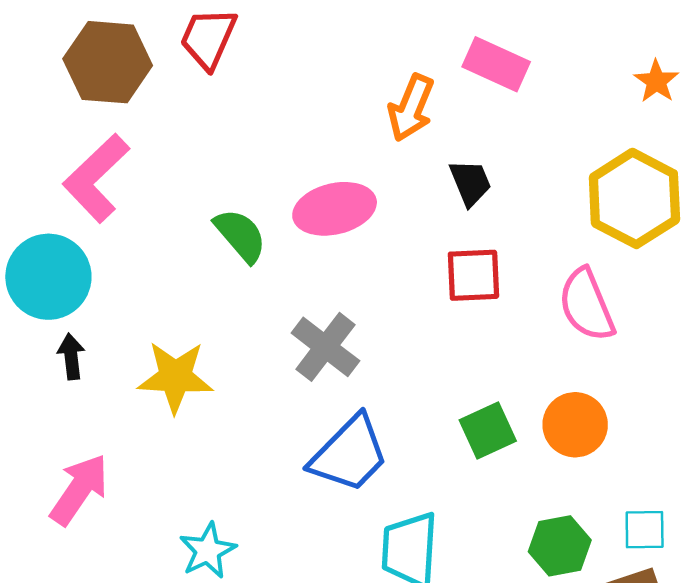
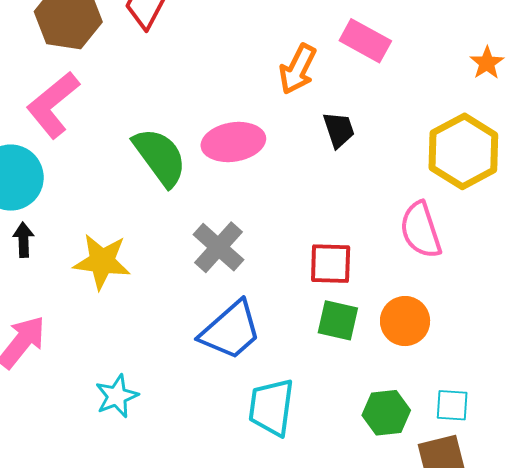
green semicircle: (240, 235) -> (160, 157), size x1.4
red square: (473, 275) -> (331, 264), moved
green square: (488, 430) -> (338, 320), turned 33

